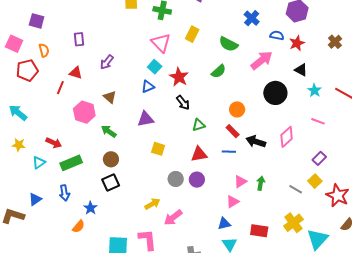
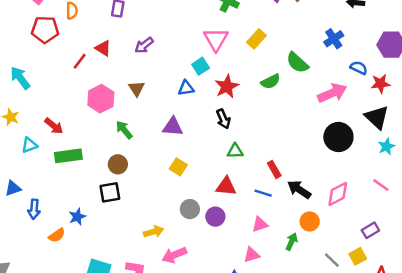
black triangle: (301, 70) -> (377, 117), size x1.5
green semicircle: (219, 71) -> (271, 81), moved
orange circle: (237, 109) -> (310, 221), moved
pink triangle: (240, 182) -> (260, 224), moved
blue arrow: (65, 193) -> (34, 209), moved

